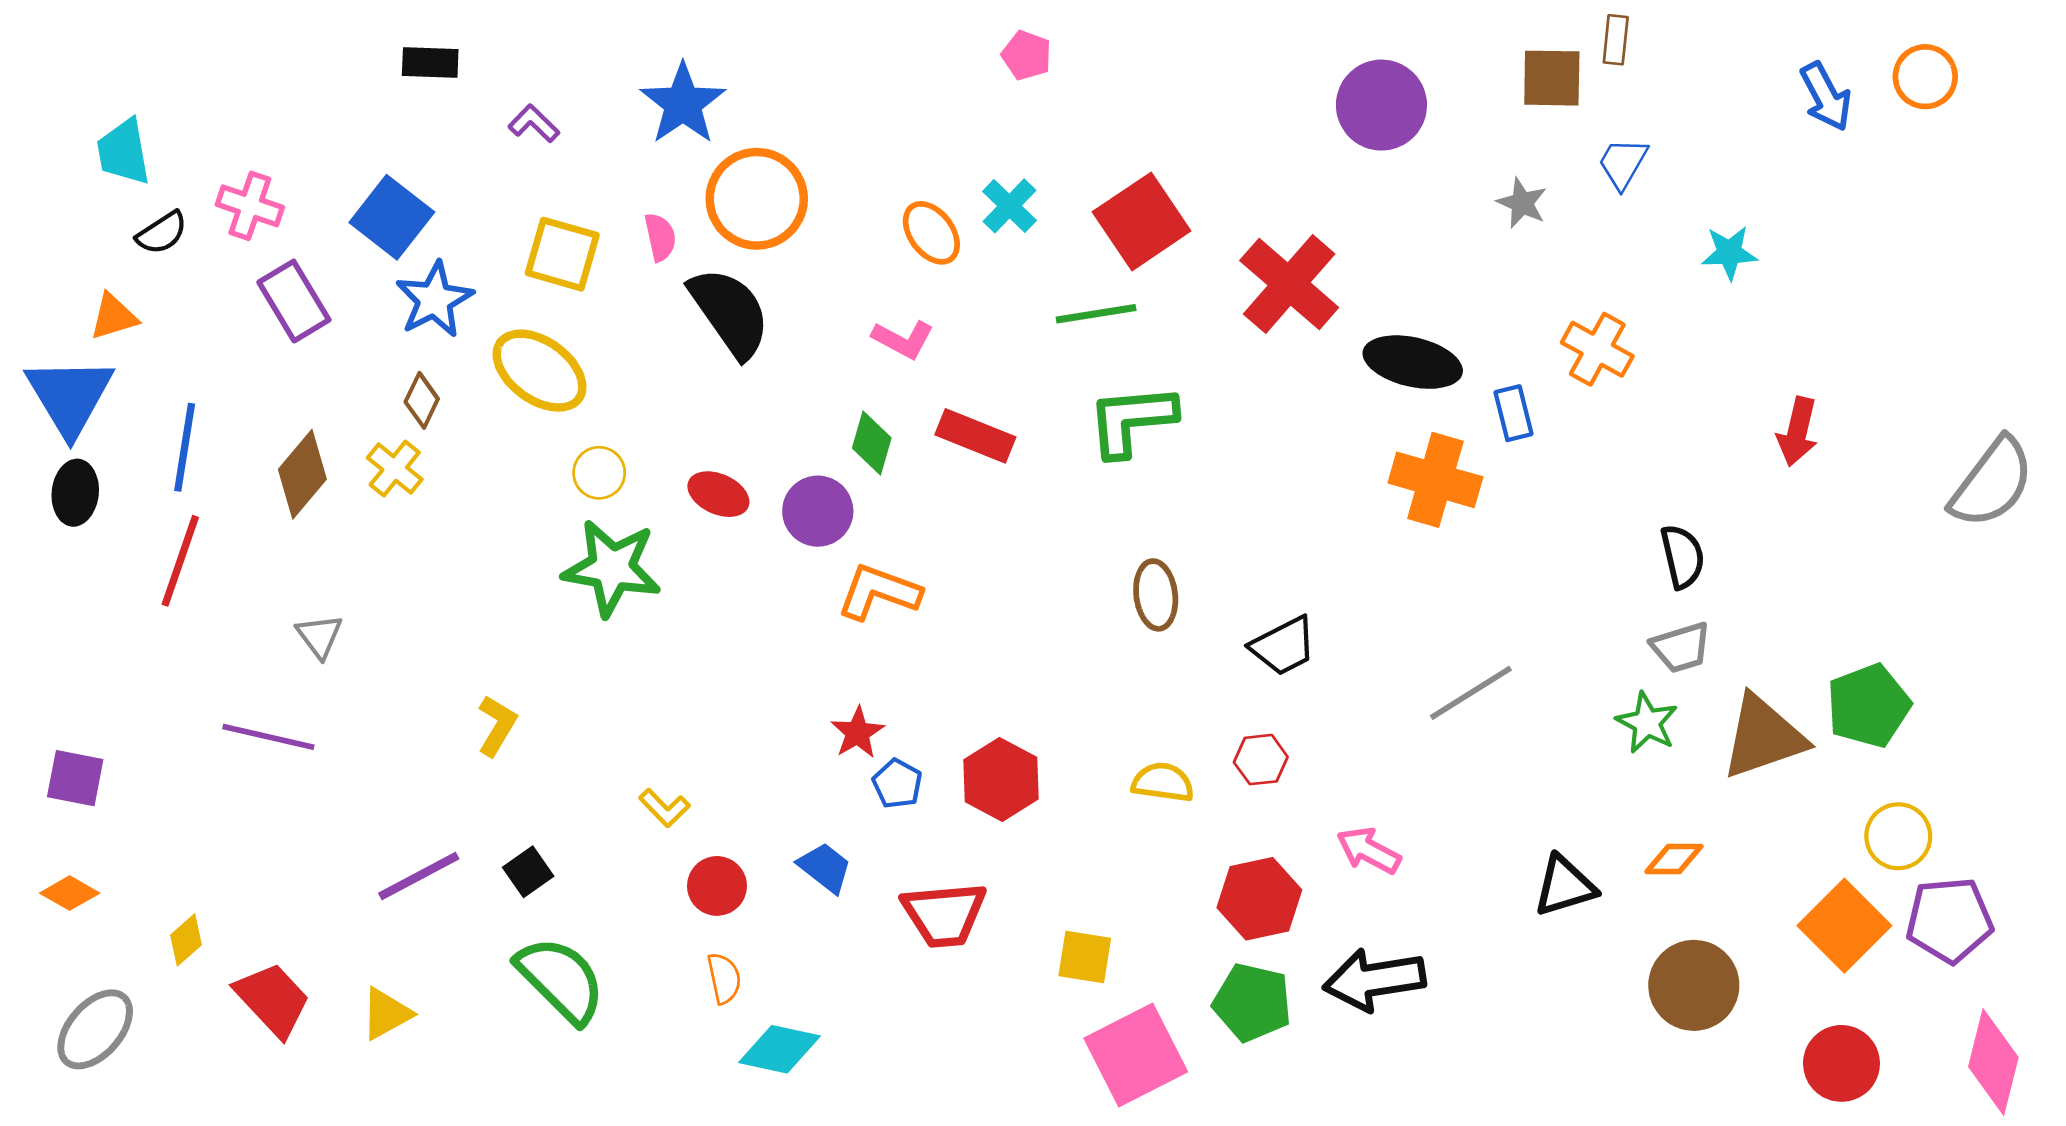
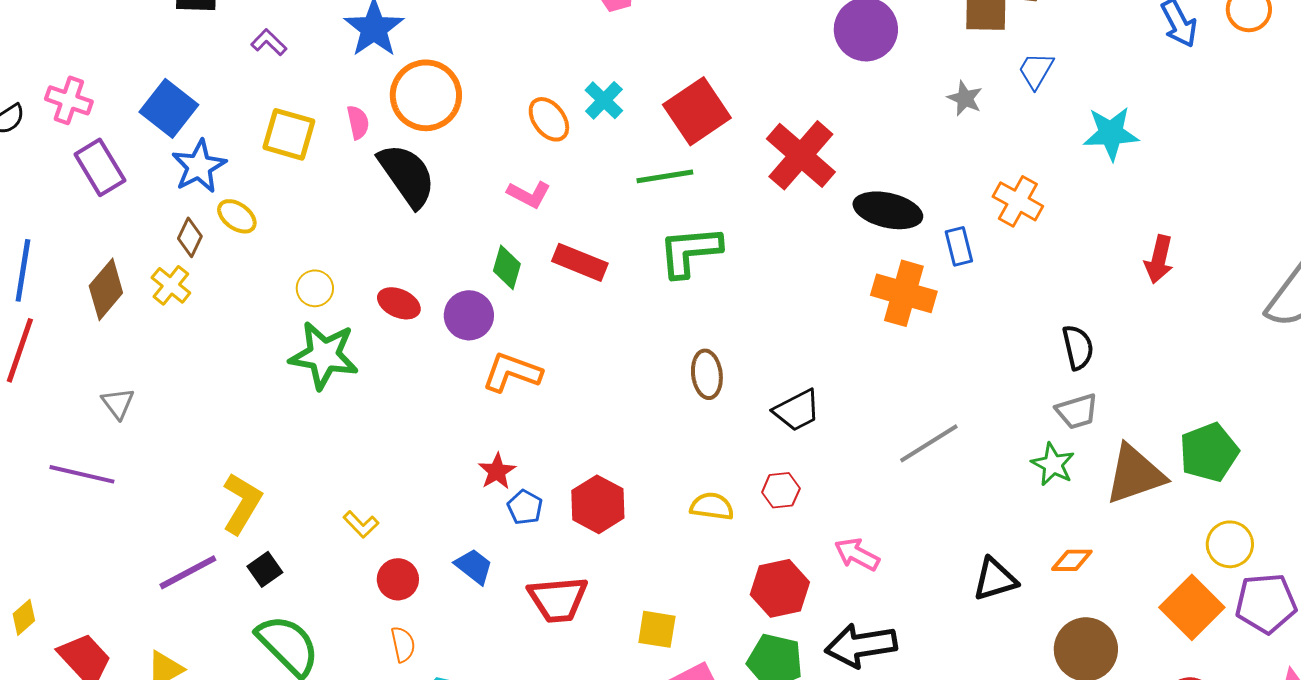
cyan star: (1729, 253) -> (1111, 133), size x1.4
yellow ellipse: (540, 371) -> (237, 216), moved, size x0.6
yellow L-shape: (497, 726) -> (242, 503), moved, size x1.4

